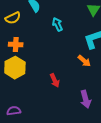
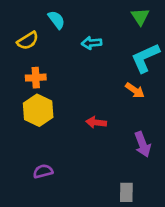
cyan arrow: (57, 24) -> (92, 43), turned -64
red arrow: (55, 80) -> (96, 122), turned 128

